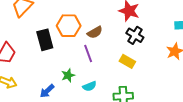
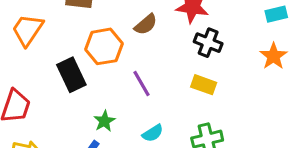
brown semicircle: (95, 32) -> (146, 24), moved
green star: (68, 75) -> (104, 121), moved

